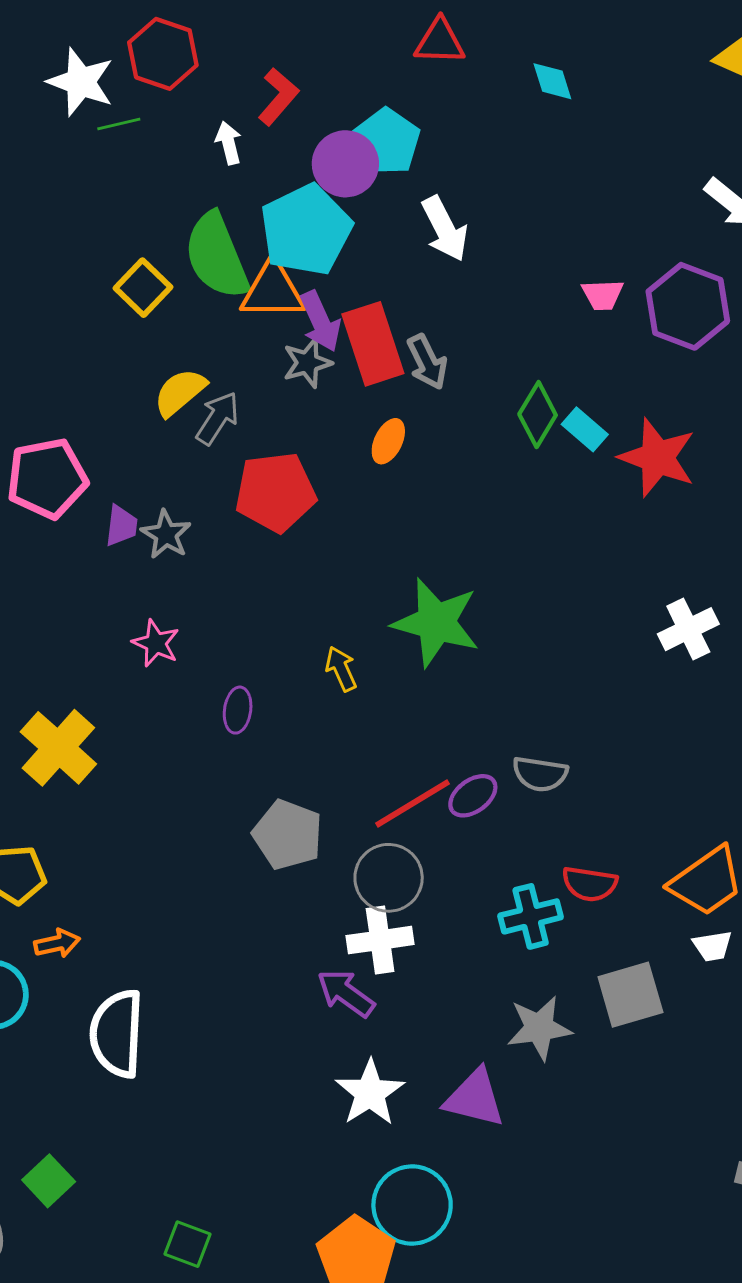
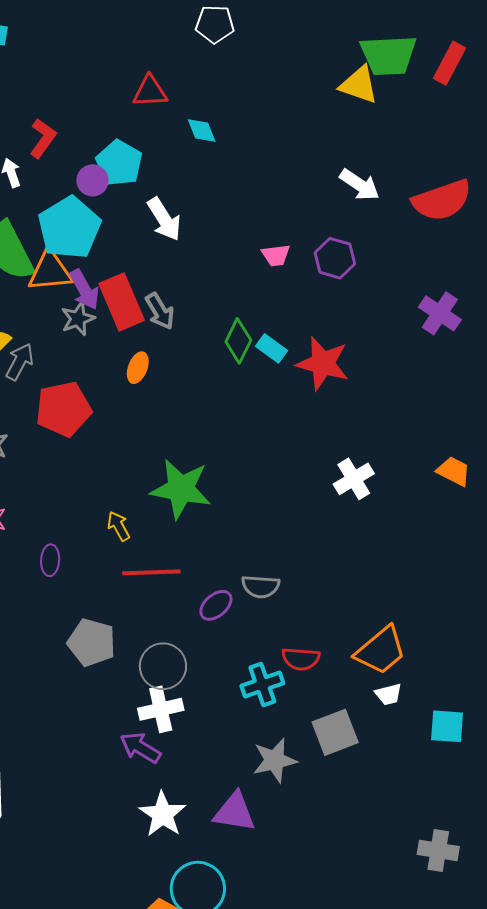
cyan diamond: (552, 81) -> (202, 131), moved
purple circle: (345, 164) -> (92, 180), size x0.7
purple hexagon: (688, 306) -> (335, 258), size x0.7
red line: (412, 803) -> (151, 572), moved, turned 34

